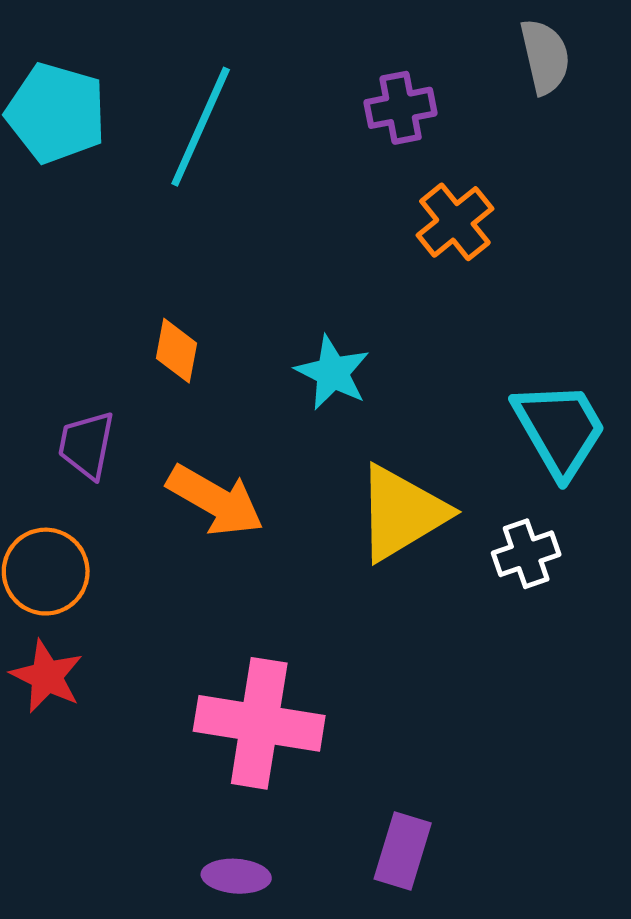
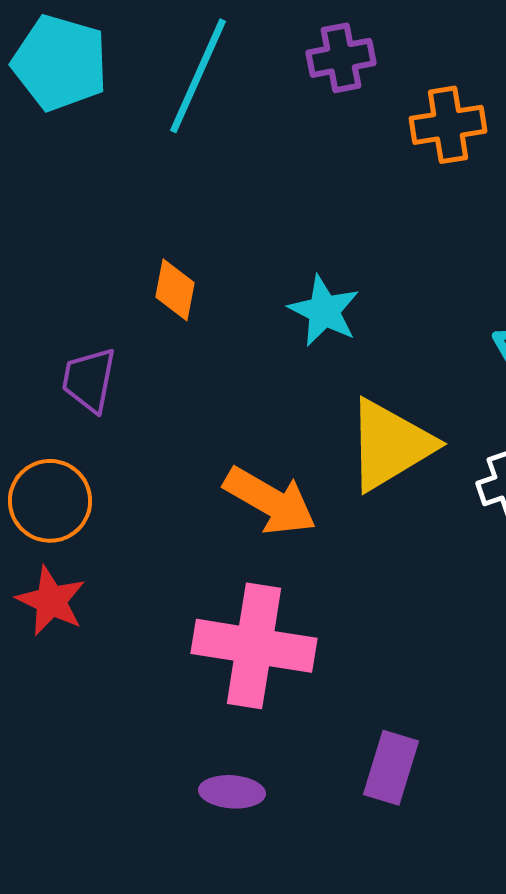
purple cross: (401, 108) -> (341, 58), moved
orange cross: (455, 222) -> (448, 125), moved, turned 30
orange arrow: (215, 500) -> (270, 501), moved

